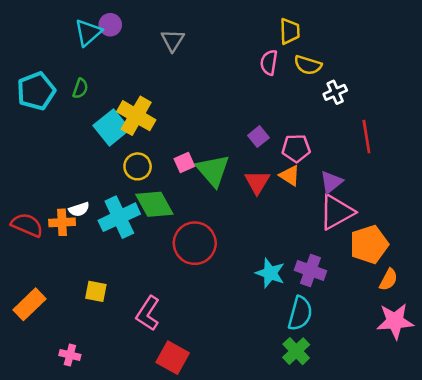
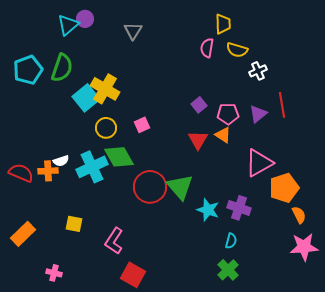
green semicircle: (80, 88) -> (62, 68), size x1.8
green triangle: (213, 170) -> (180, 187), moved
purple triangle: (331, 182) -> (258, 114), moved
orange semicircle: (389, 280) -> (299, 215), turned -54
cyan semicircle: (300, 313) -> (231, 241), size x0.6

